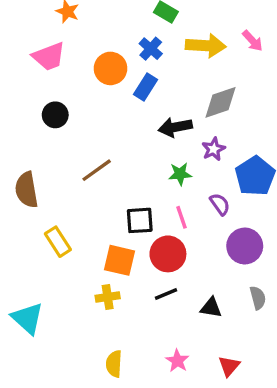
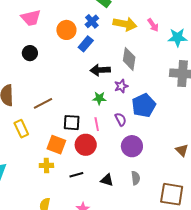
gray diamond: (220, 102) -> (129, 59), turned -70
brown line: (97, 170) -> (43, 103), moved
black line: (166, 294) -> (76, 175), moved

